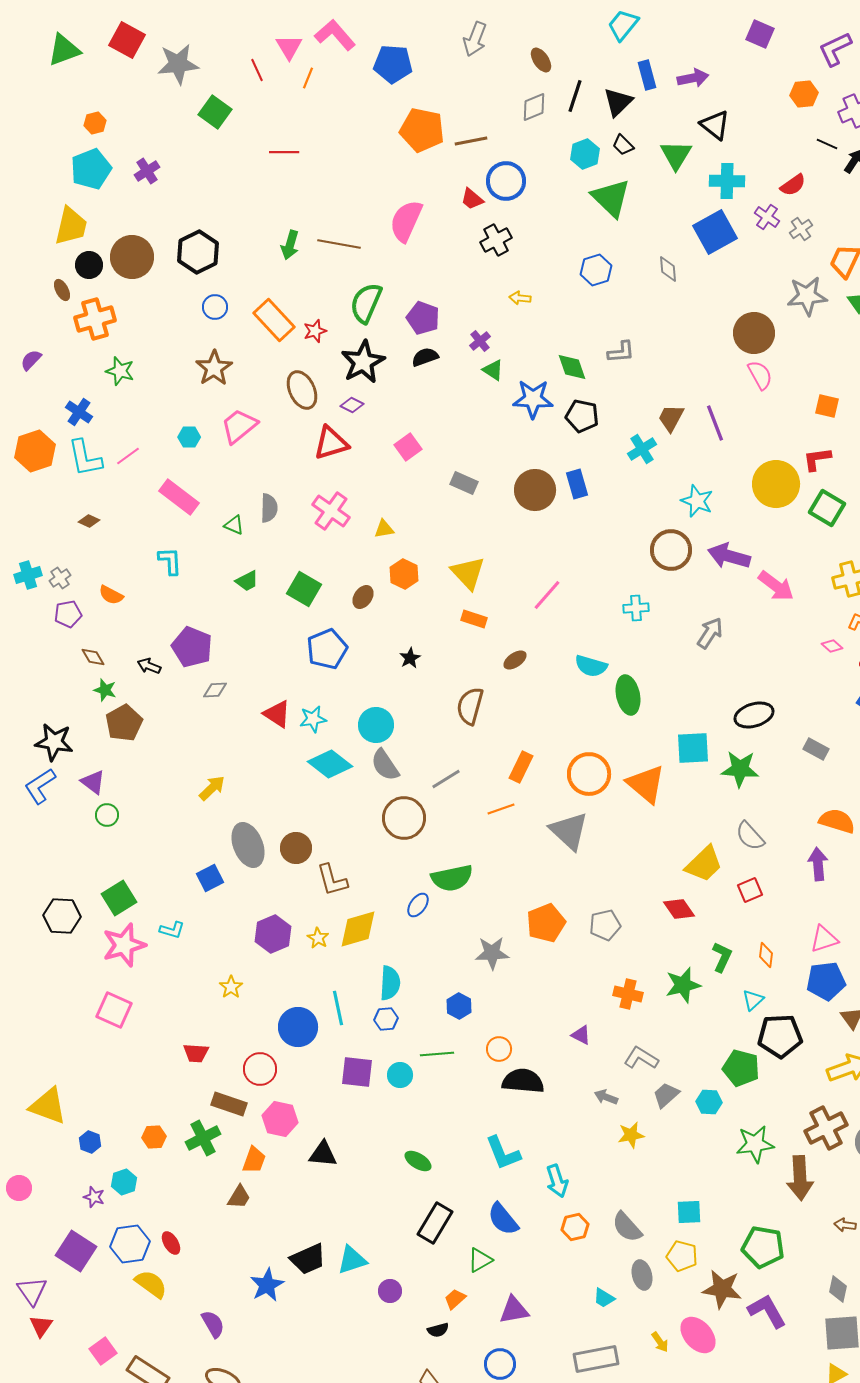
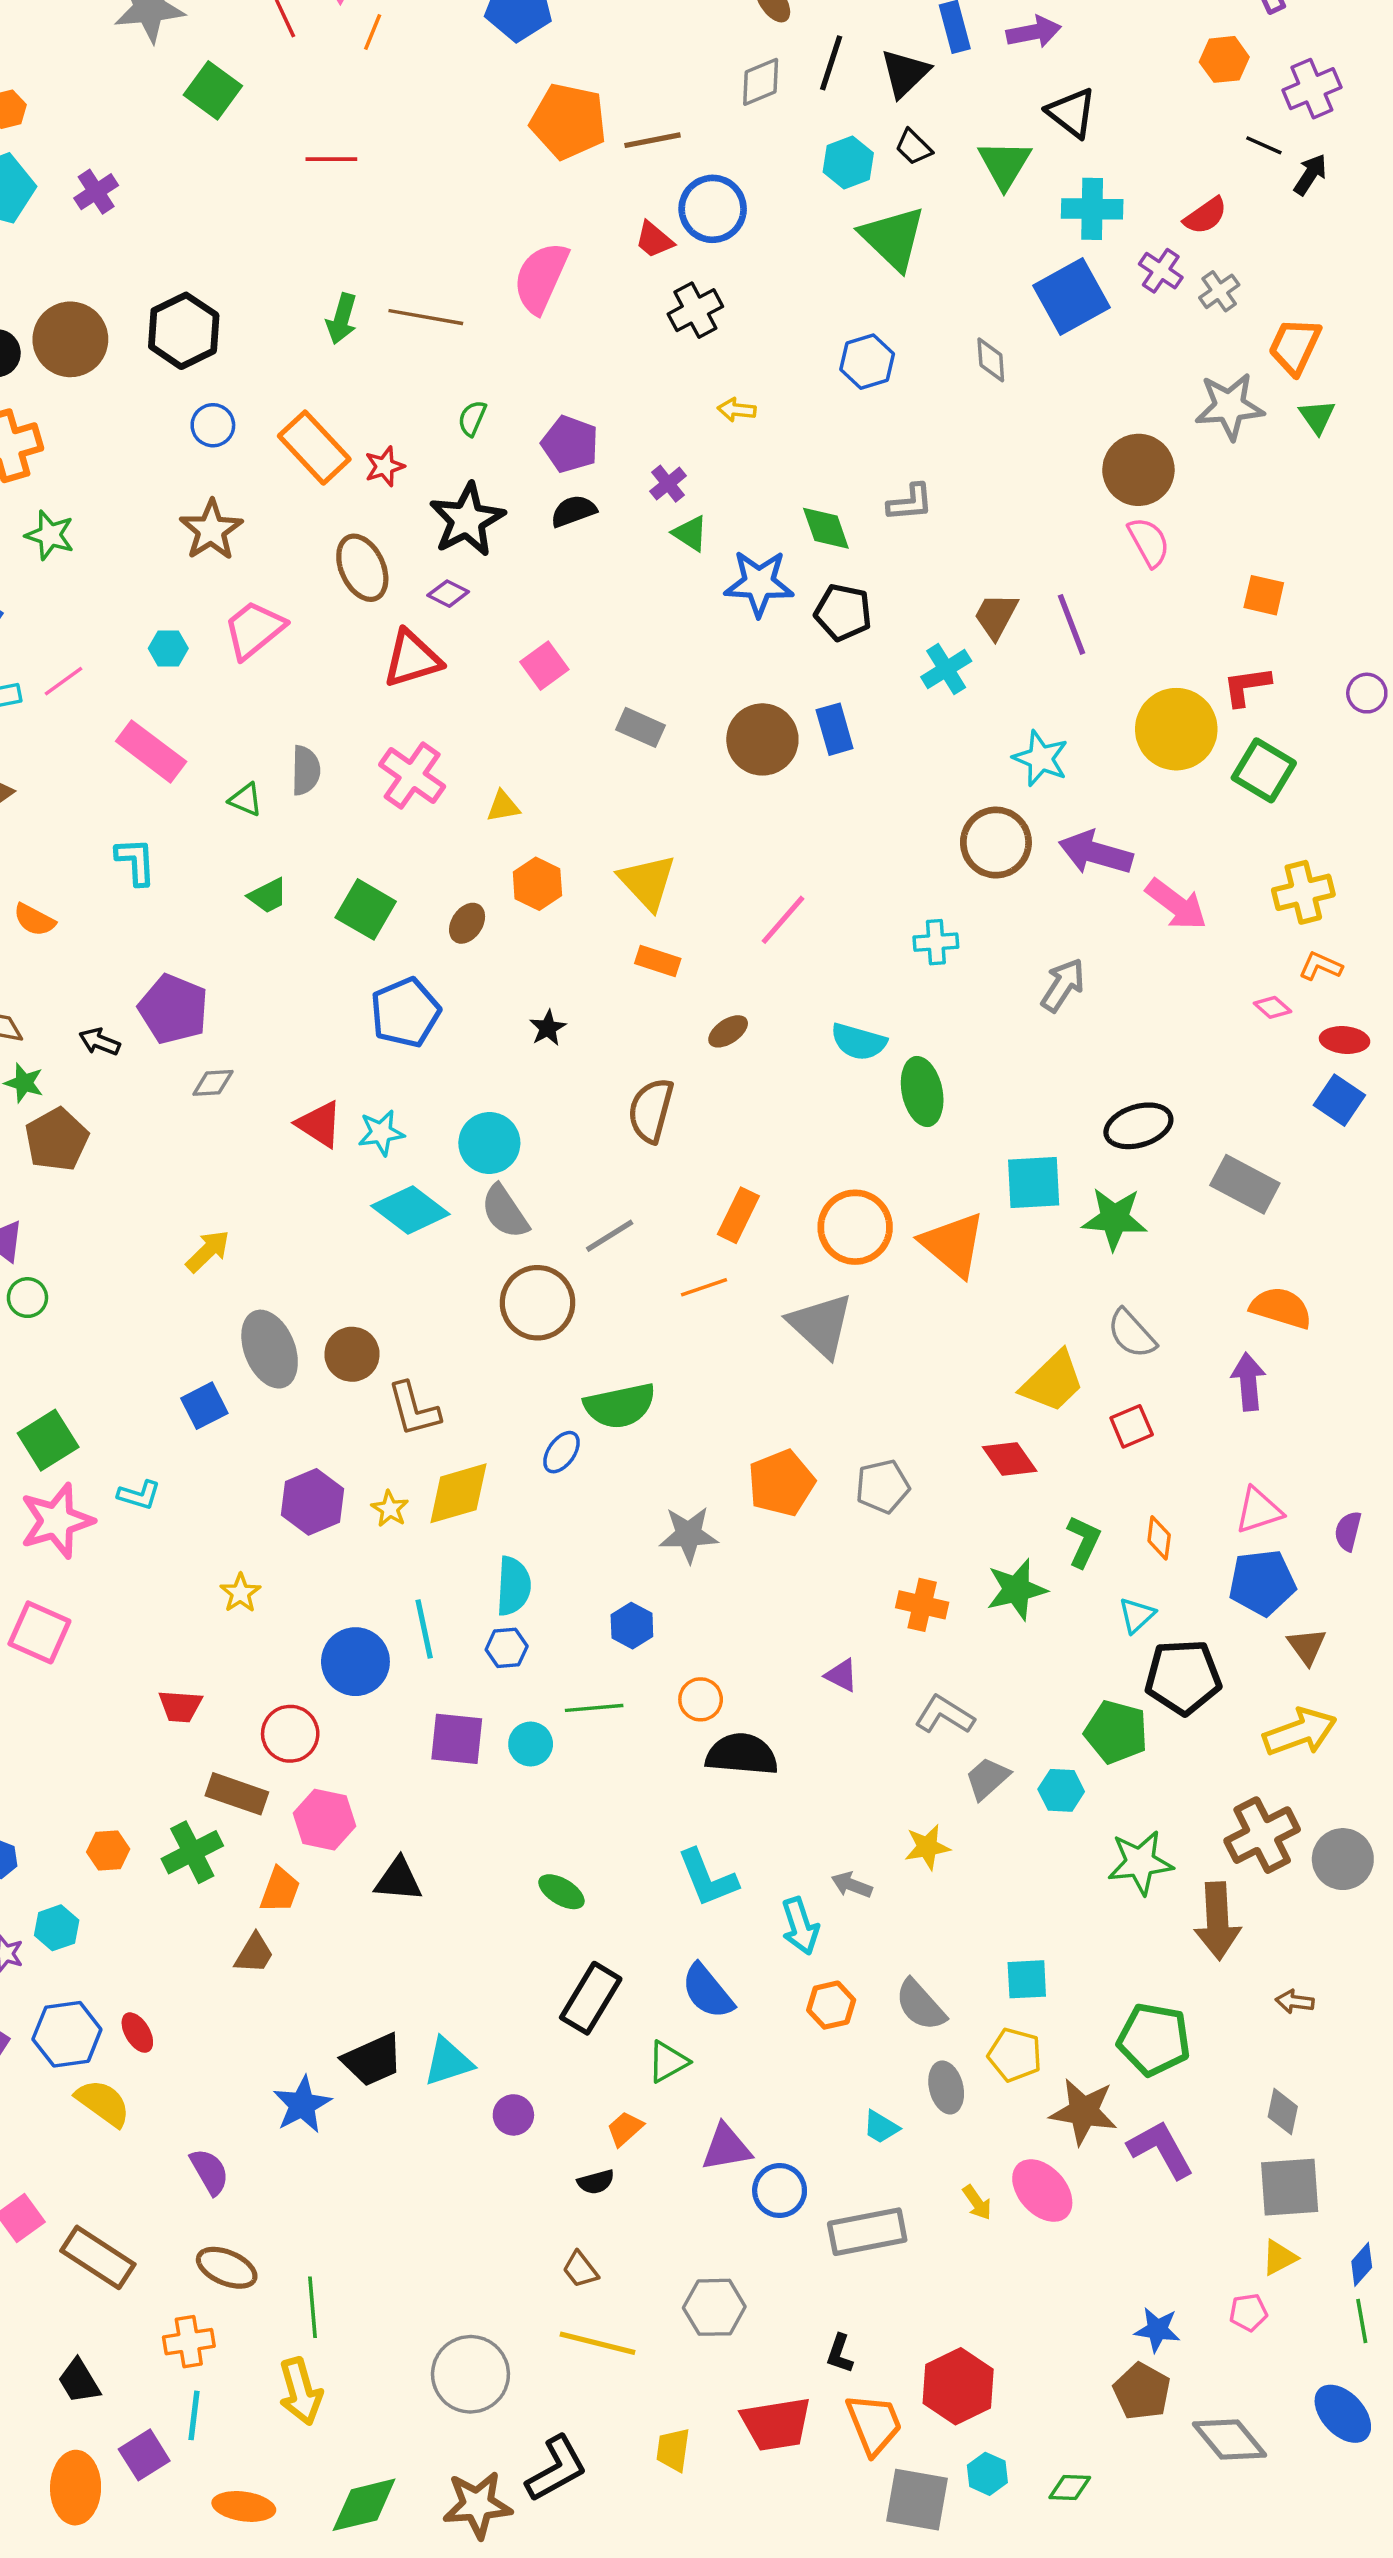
green semicircle: (366, 303) -> (472, 418), size x0.5
gray rectangle: (816, 749) -> (1245, 1184), size x1.5
gray arrow: (606, 1097) -> (852, 1885), moved
blue circle: (500, 1364) -> (780, 2191), moved

